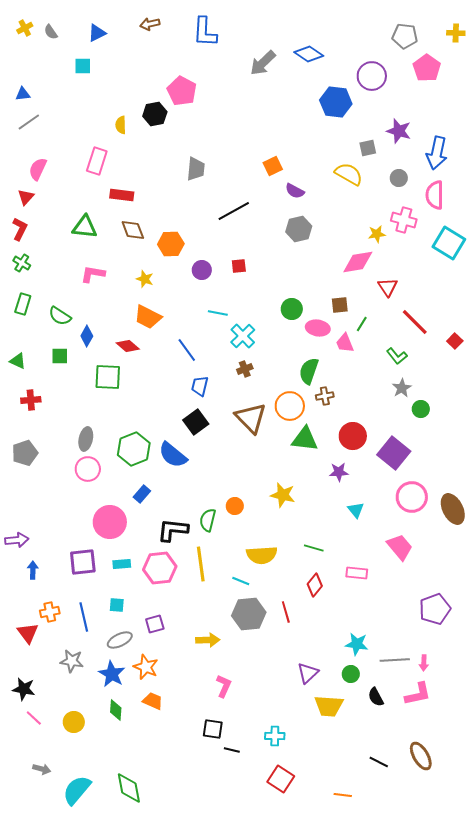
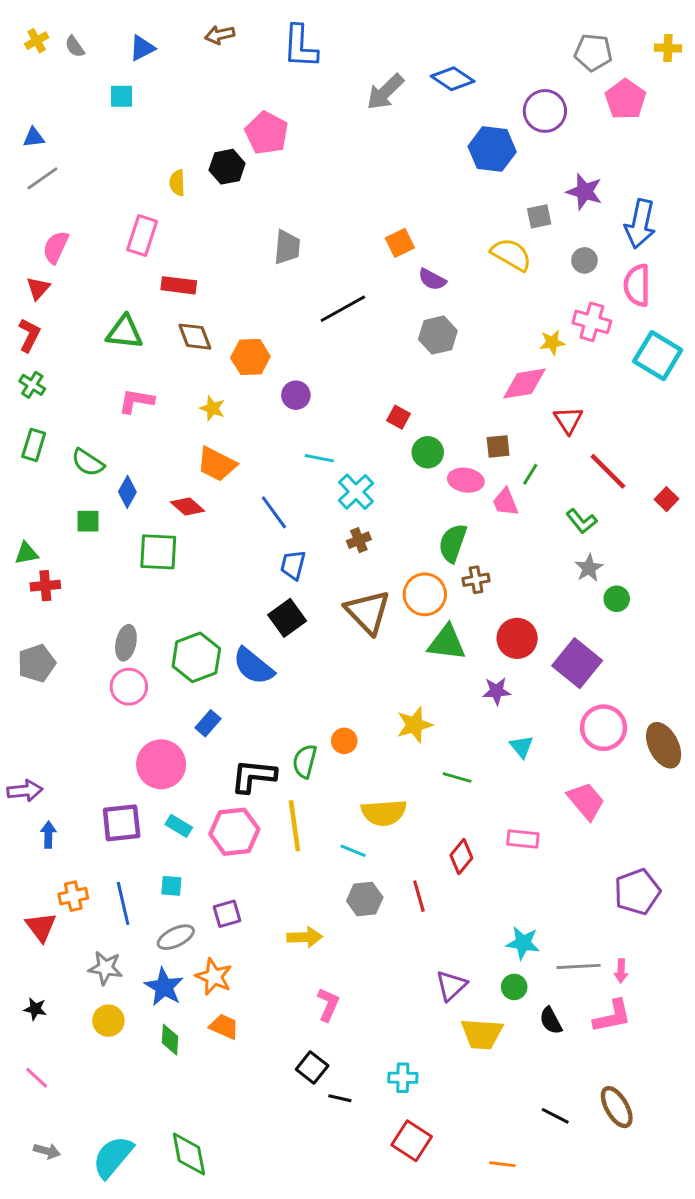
red square: (239, 266) -> (398, 417), moved, turned 35
green triangle: (18, 361) -> (26, 553), moved, turned -36
yellow star: (283, 495) -> (415, 725), turned -30
green line: (314, 548) -> (457, 777), moved
cyan rectangle: (122, 564) -> (179, 826), turned 36
gray hexagon: (249, 614) -> (365, 899), size x0.7
black star: (24, 689) -> (35, 1009), size x0.7
pink line: (34, 718) -> (37, 1078), moved
yellow circle: (74, 722) -> (108, 1021), moved
black square: (213, 729) -> (312, 1068), turned 30
gray arrow: (42, 769) -> (47, 1151), moved

